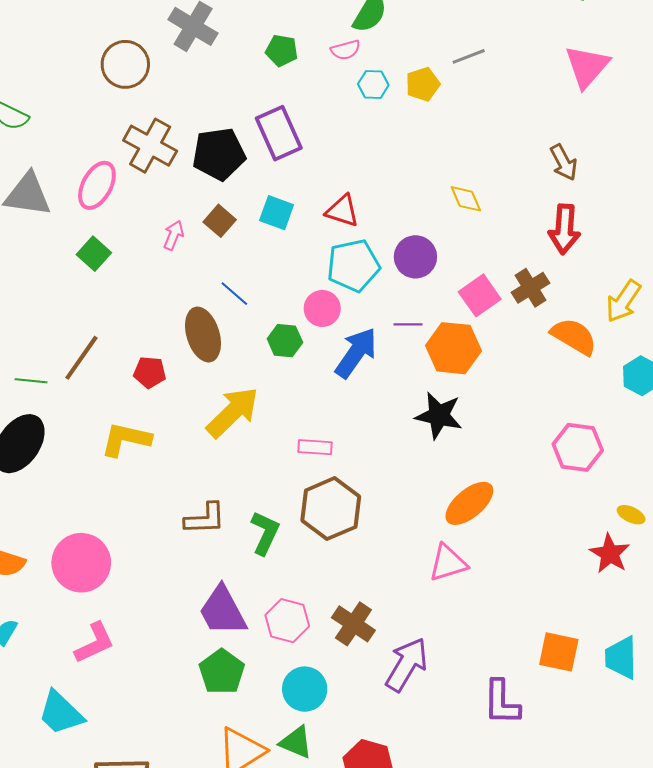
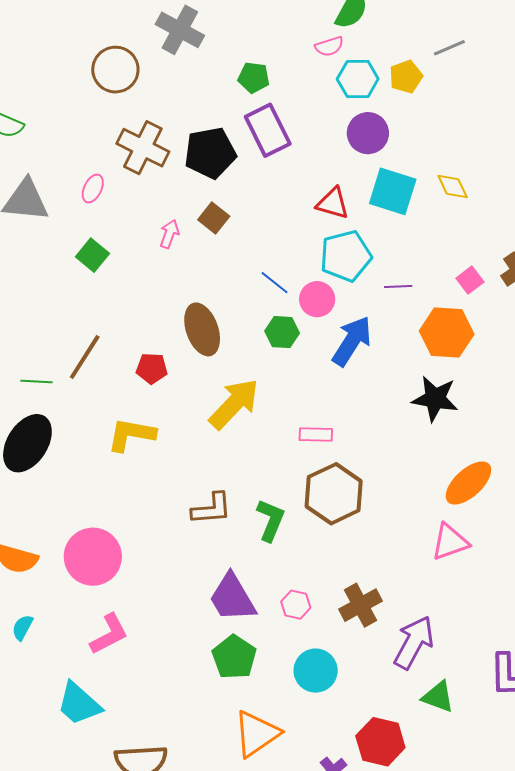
green pentagon: (282, 50) -> (254, 78), moved
cyan hexagon: (373, 84) -> (358, 79), size x1.4
pink ellipse: (97, 185) -> (93, 189), size x0.6
cyan square: (277, 213) -> (393, 191), moved, size x1.4
purple circle: (415, 257) -> (368, 133), moved
blue line: (234, 294) -> (275, 283), moved
pink square: (480, 295) -> (470, 280), size x0.7
purple line: (408, 324) -> (398, 286), moved
pink hexagon: (287, 621) -> (296, 605), size x0.7
brown cross: (353, 624) -> (360, 605), turned 30
green triangle: (296, 742) -> (438, 697), moved

